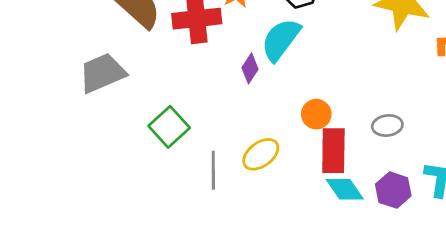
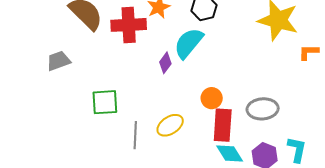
gray trapezoid: (102, 73) -> (58, 61), size x0.7
gray ellipse: (387, 125) -> (263, 109), size x1.4
green square: (169, 127) -> (105, 102), turned 36

